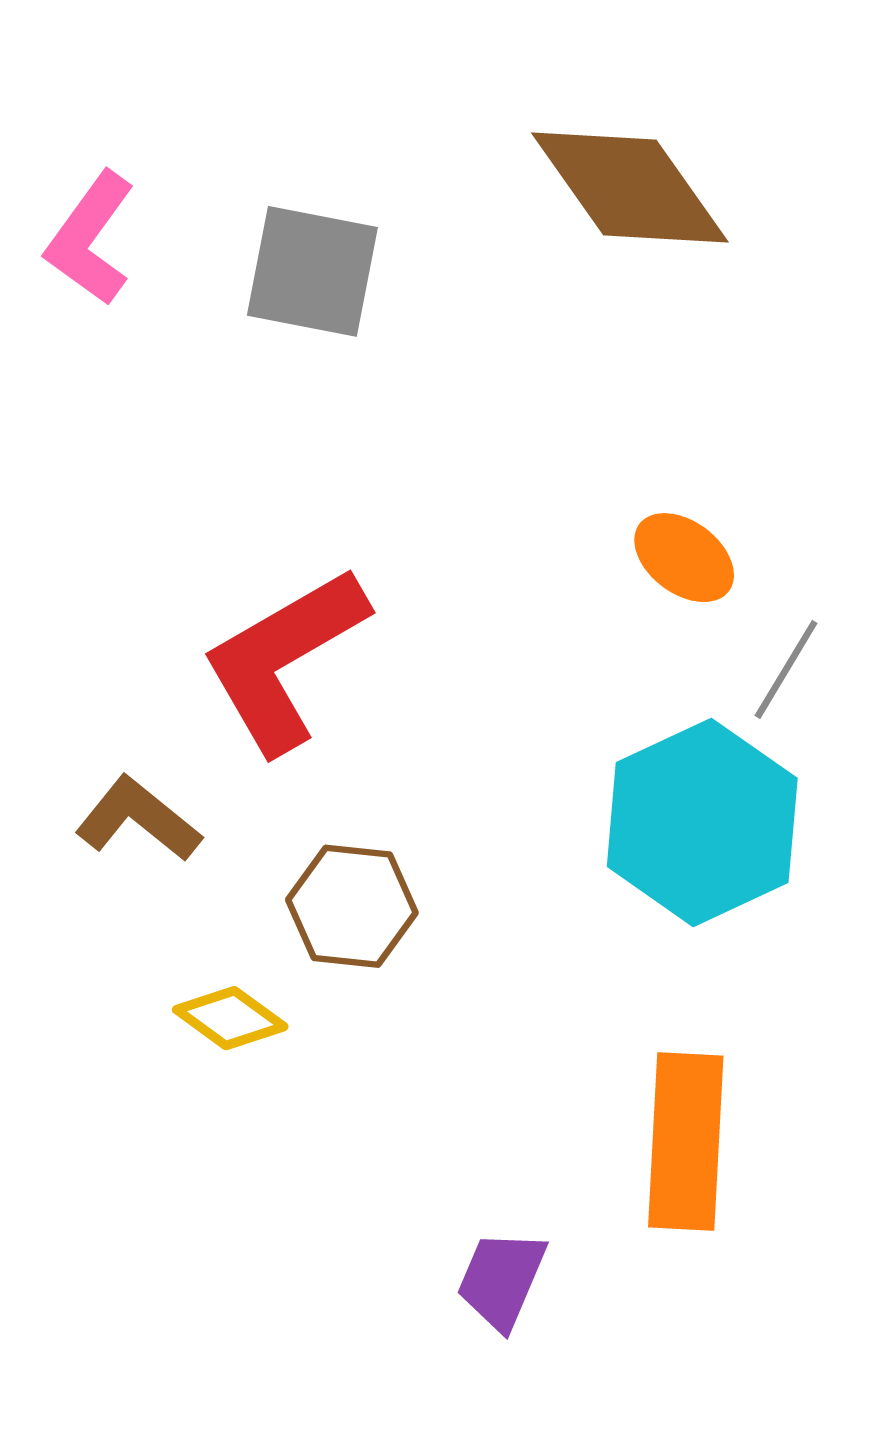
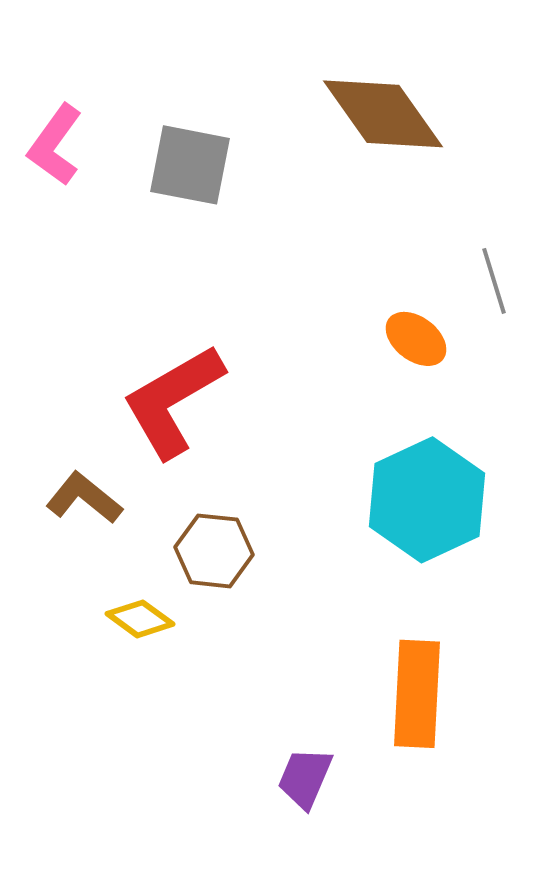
gray line: (786, 669) -> (494, 281), moved, turned -48

